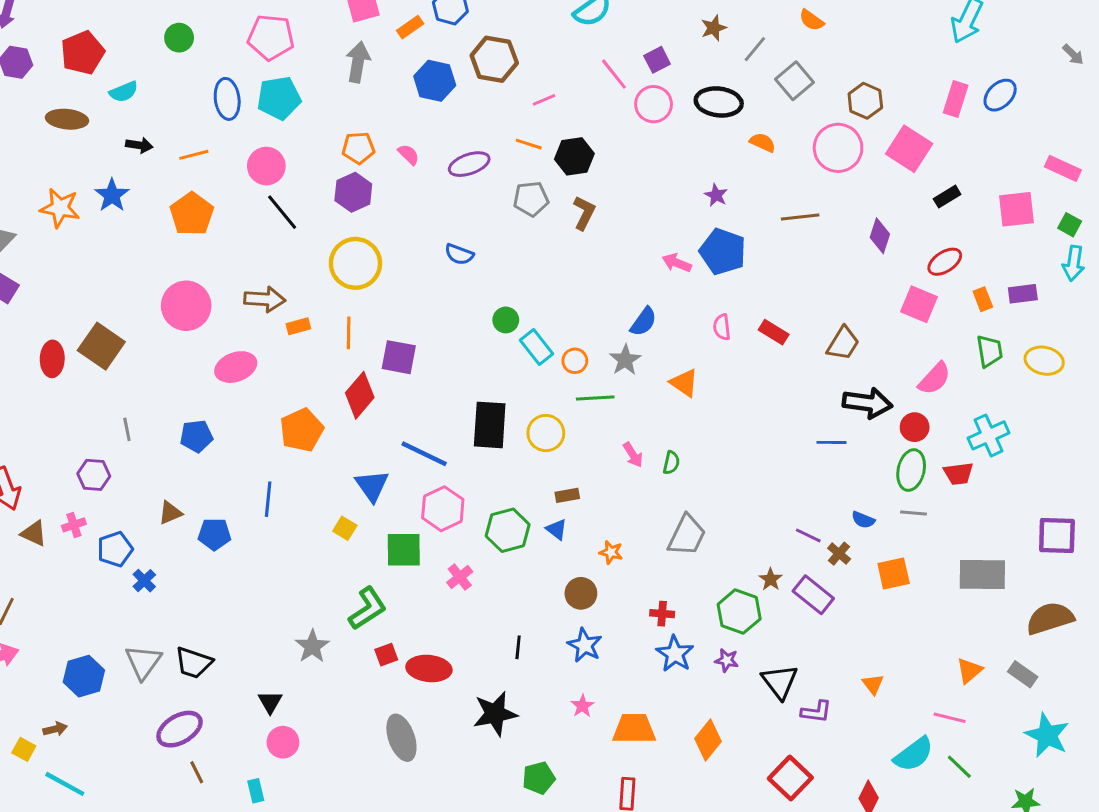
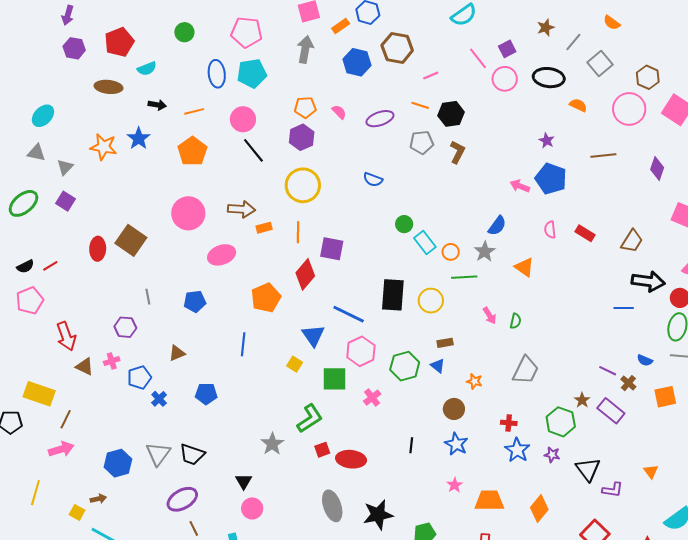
blue pentagon: (214, 534) -> (206, 394), moved
black star: (495, 714) -> (378, 515), moved

